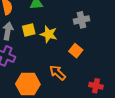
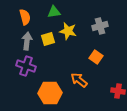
yellow star: (49, 34) -> (68, 31), moved

